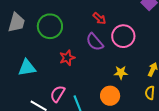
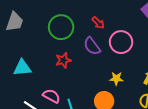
green circle: (50, 26) -> (61, 27), moved
pink semicircle: (58, 94) -> (51, 96), turned 84

